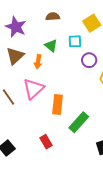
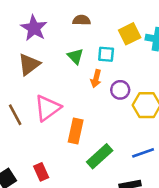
purple circle: (89, 60) -> (120, 90), moved
orange arrow: (38, 62) -> (96, 79), moved
red rectangle: (46, 142) -> (41, 172), moved

